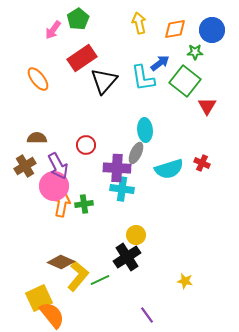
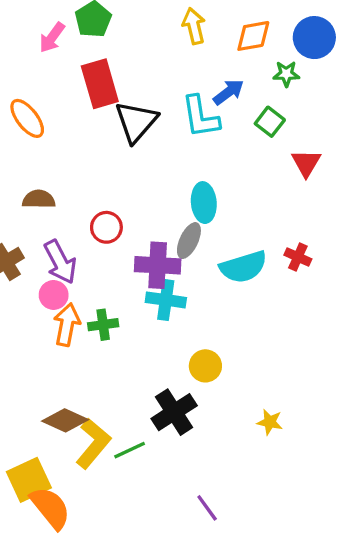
red rectangle: (82, 58) -> (100, 84), turned -72
green square: (185, 81) -> (270, 122), size x0.6
brown semicircle: (37, 138) -> (39, 199), moved
pink circle: (54, 186) -> (54, 295), size x0.6
yellow circle: (136, 235) -> (205, 366), moved
yellow star: (185, 281) -> (270, 422), moved

